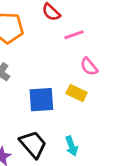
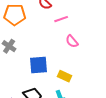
yellow rectangle: (77, 93) -> (65, 76), moved

